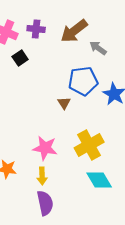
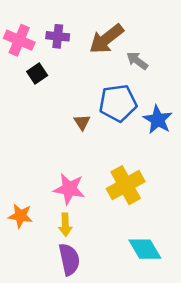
brown triangle: (64, 103) -> (82, 122), moved
cyan diamond: (99, 180) -> (145, 249), moved

